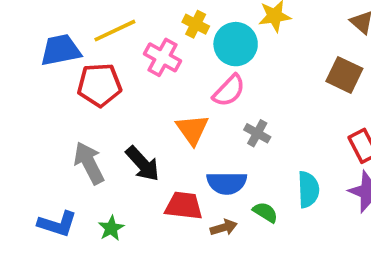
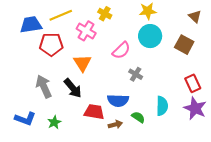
cyan circle: (236, 44) -> (150, 36), moved
orange triangle: (192, 130) -> (82, 63), moved

